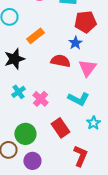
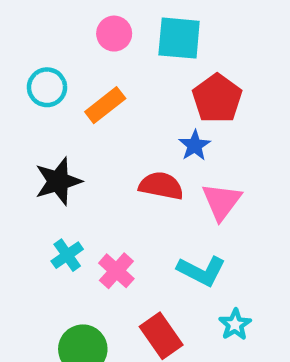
red pentagon: (85, 22) -> (217, 98), turned -30
orange rectangle: (35, 36) -> (105, 105), moved

